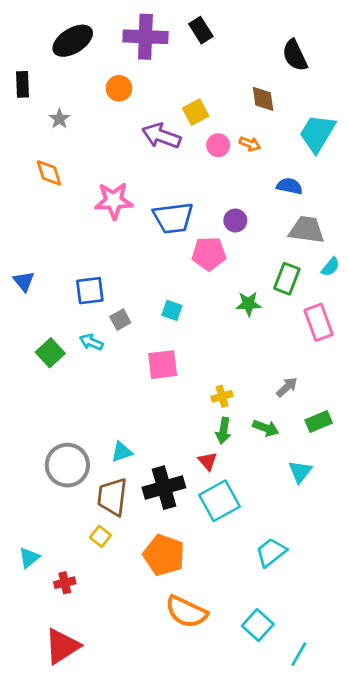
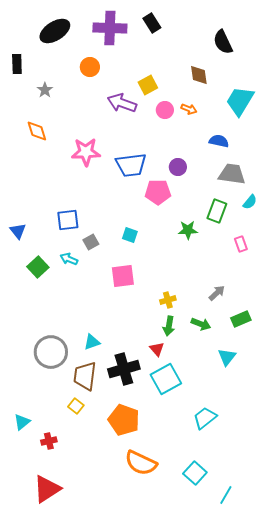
blue triangle: (24, 281) -> (18, 231), moved
pink rectangle: (319, 322) -> (241, 244), size x0.6

